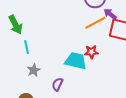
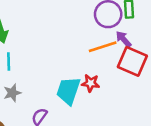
cyan trapezoid: (76, 61) -> (68, 91), turned -95

